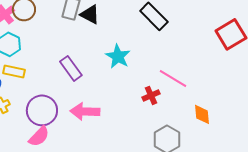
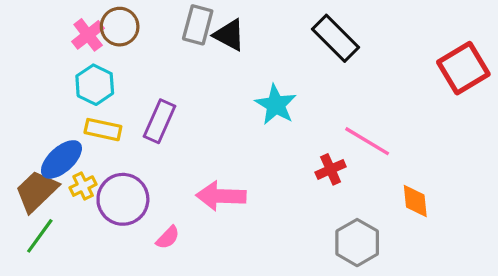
purple rectangle: (71, 68) -> (159, 121), moved, turned 60
purple circle: (42, 110) -> (123, 199), moved
pink semicircle: (39, 136) -> (168, 238), moved, size x0.7

